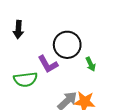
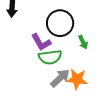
green semicircle: (25, 79) -> (50, 57), moved

